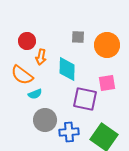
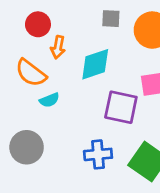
cyan diamond: (67, 69) -> (95, 64), turned 70
gray circle: (45, 120) -> (27, 147), moved

